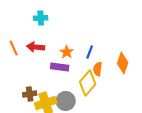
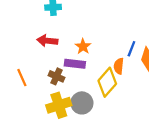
orange line: (14, 48) -> (22, 78), moved
blue line: (90, 52) -> (131, 49), moved
brown cross: (30, 94) -> (57, 76), moved, turned 32

